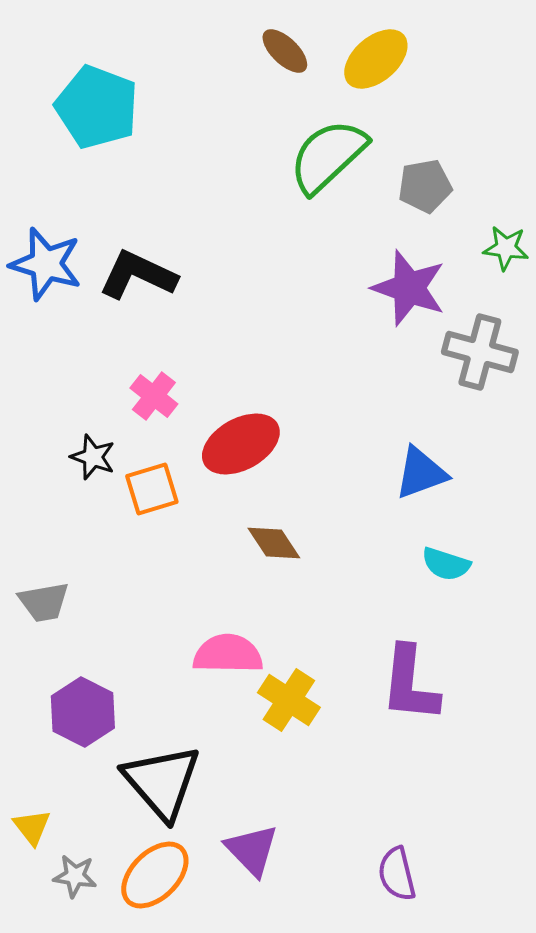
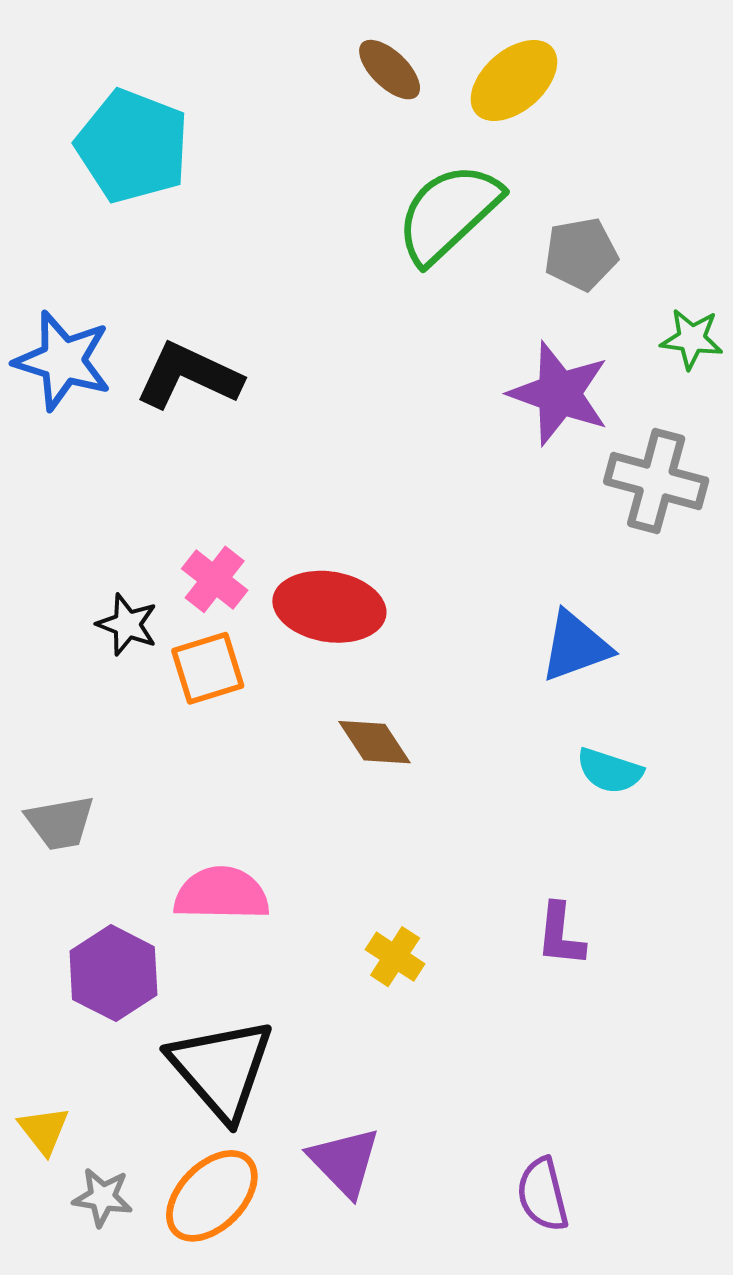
pink cross: (154, 396) -> (215, 579), moved
red ellipse: (241, 444) -> (329, 607), turned 38
pink semicircle: (228, 654) -> (221, 894), moved
purple L-shape: (410, 684) -> (560, 935), size x0.6
yellow cross: (289, 700) -> (395, 957), size x0.7

